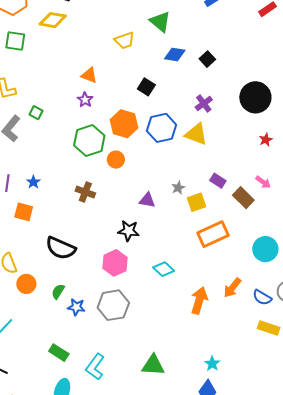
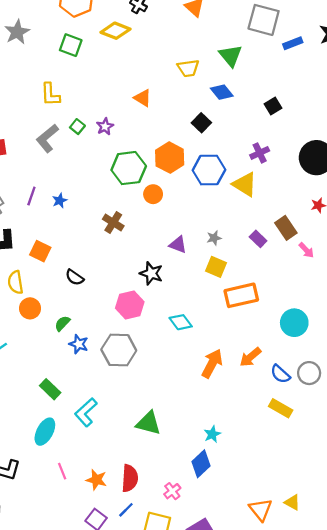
blue diamond: (175, 55) -> (222, 92), moved, turned 30
purple star: (85, 100) -> (105, 127), moved
brown rectangle: (243, 198) -> (286, 228), moved
yellow square: (196, 202) -> (216, 267), moved, turned 30
orange square: (24, 212) -> (40, 251), moved
black semicircle: (61, 248) -> (75, 277), size x0.6

